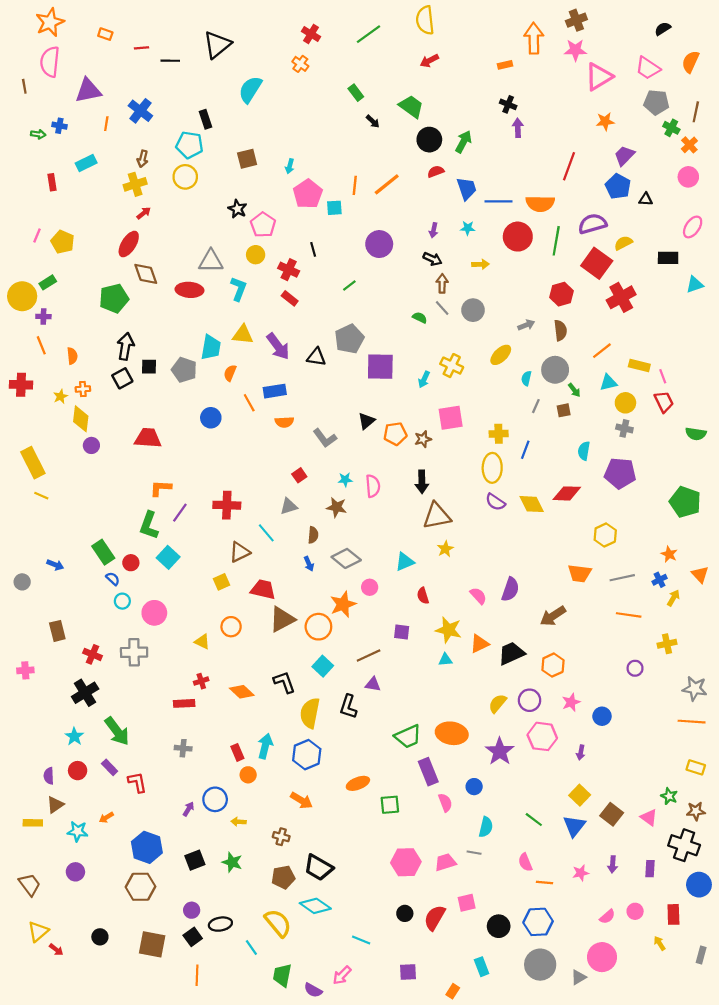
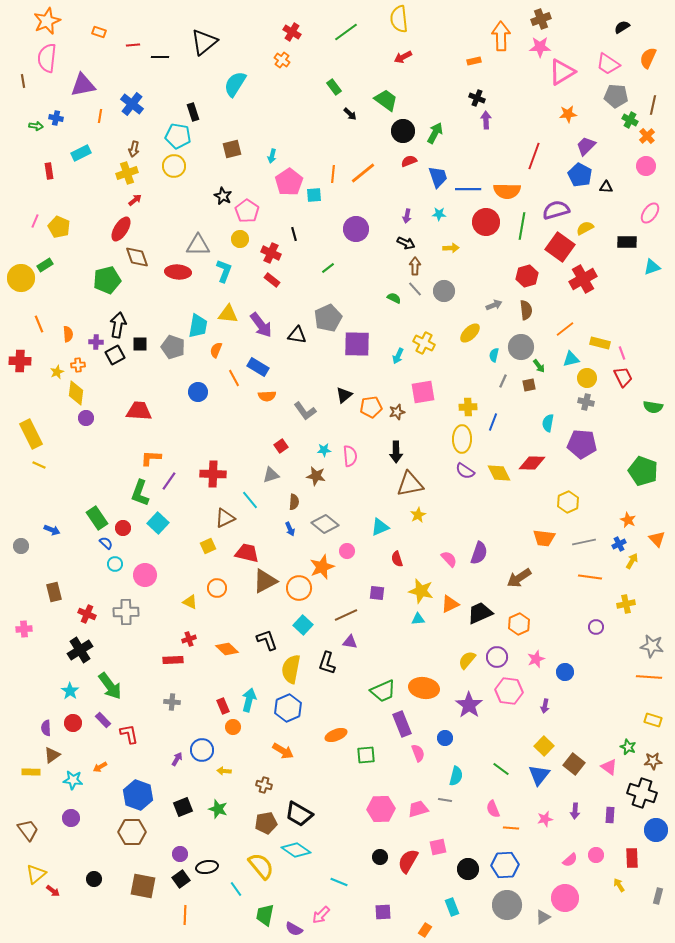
purple cross: (43, 317) -> (96, 342), moved
blue rectangle: (275, 391) -> (258, 367), turned 40

